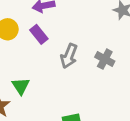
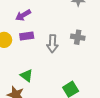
purple rectangle: (39, 34) -> (27, 36), turned -40

